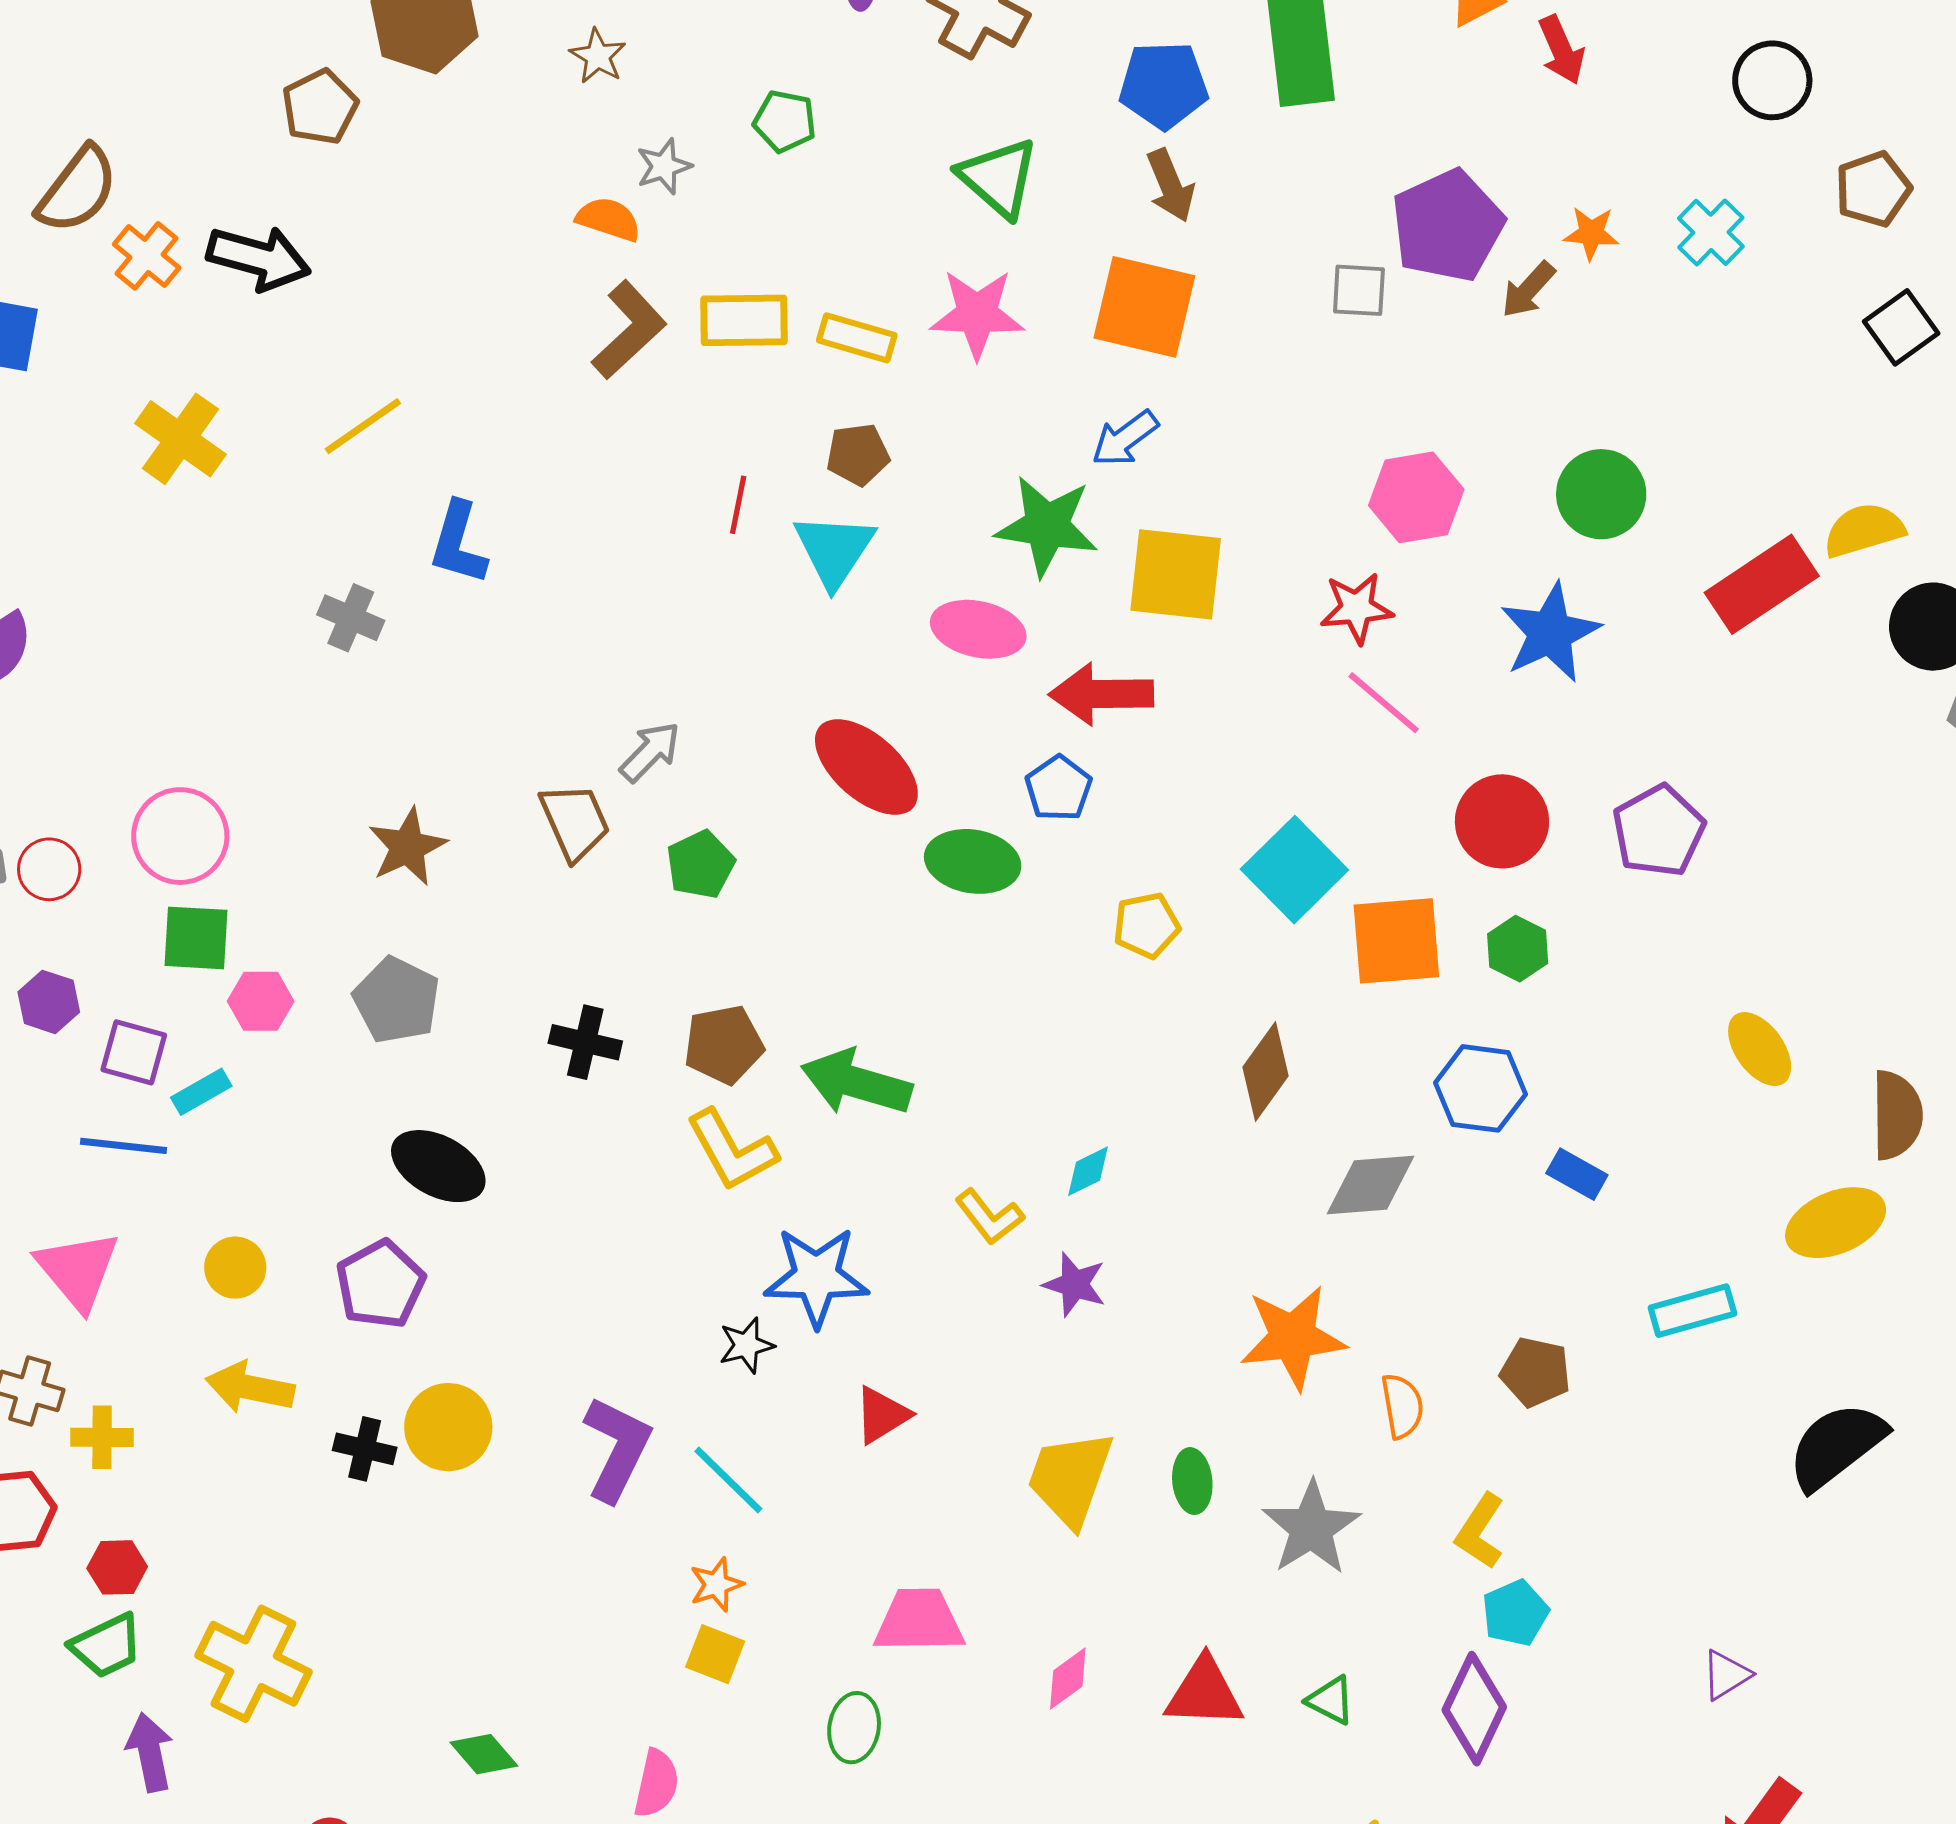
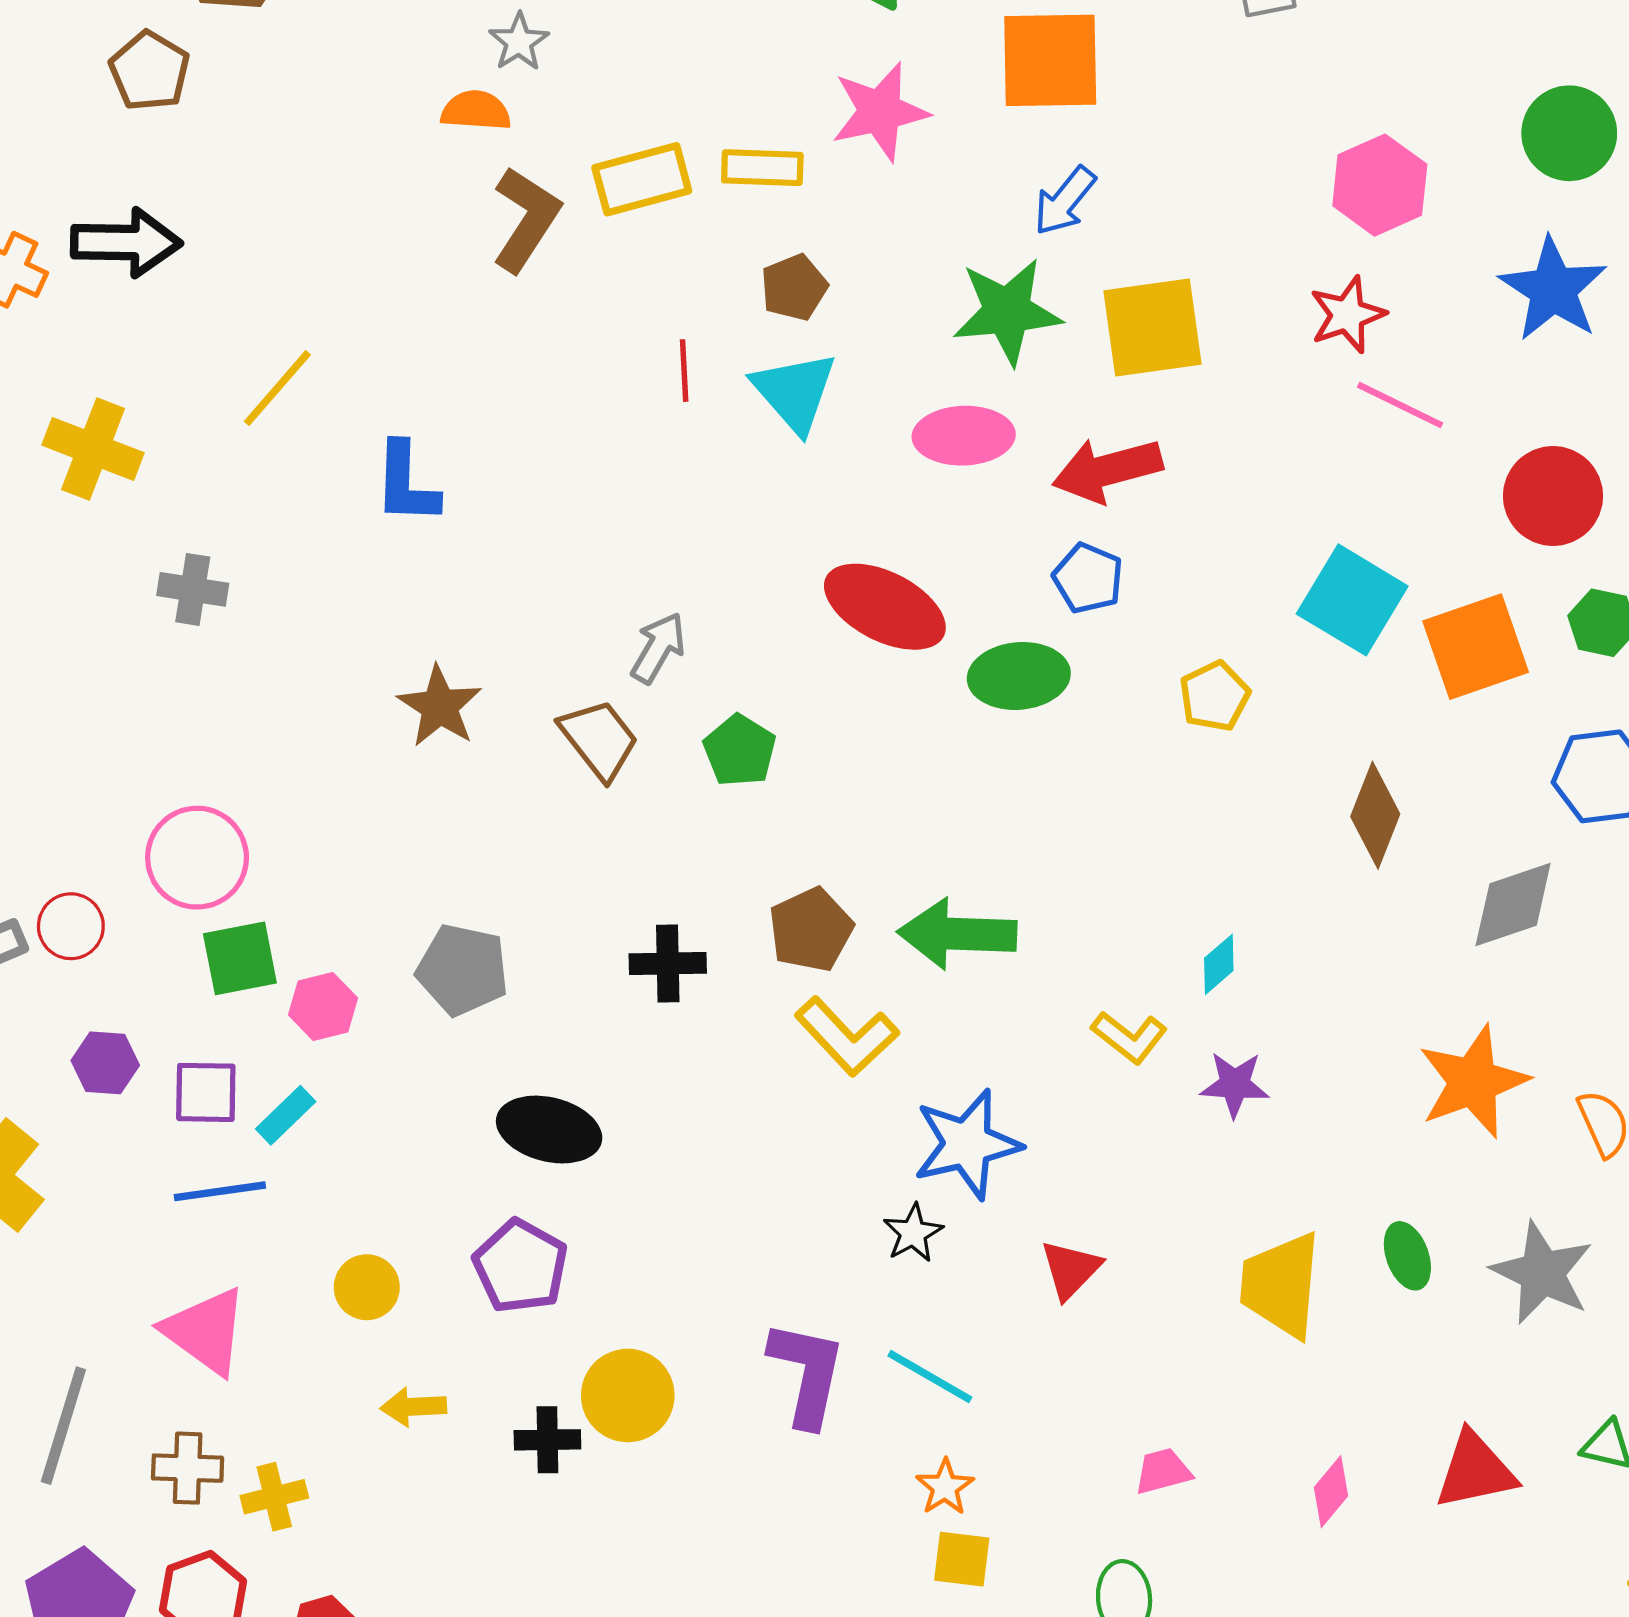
gray cross: (351, 618) -> (193, 589), moved
brown star: (407, 847) -> (440, 706), moved
yellow arrow: (250, 1388) -> (413, 1407), size x0.7
pink trapezoid: (919, 1621) -> (1163, 1471), size x0.6

